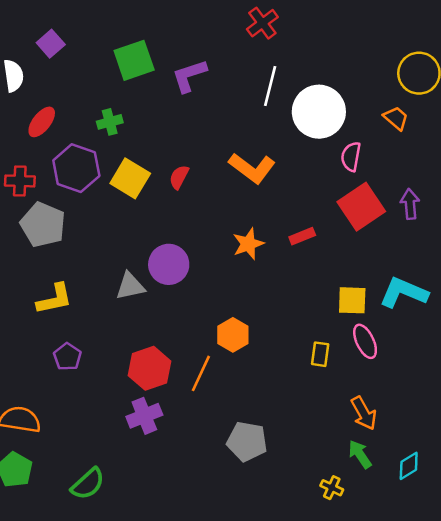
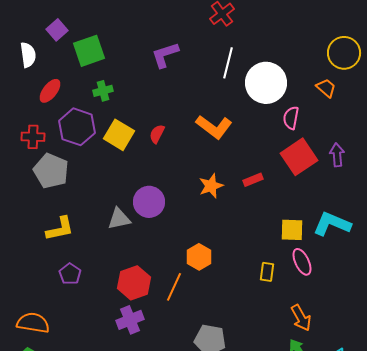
green square: (134, 60) -> (89, 51), moved

